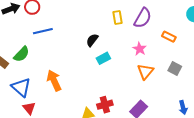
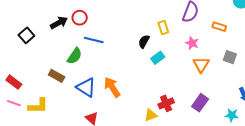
yellow rectangle: (118, 17) -> (163, 27), moved
blue line: (43, 31) -> (94, 40), turned 36
green semicircle: (21, 54) -> (75, 56), moved
blue triangle: (21, 87) -> (86, 87), moved

